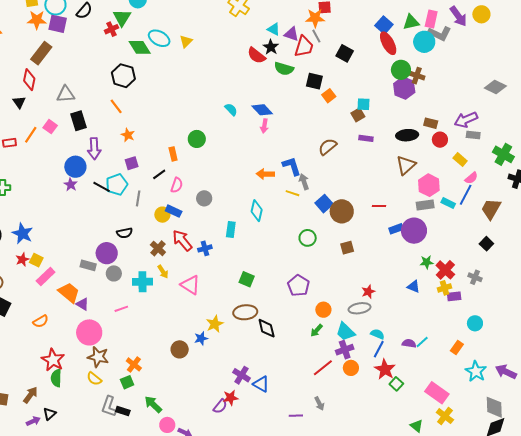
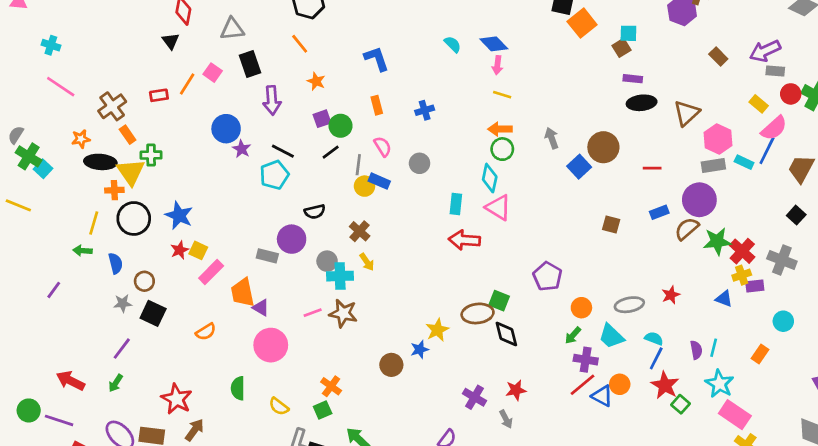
orange square: (329, 96) -> (582, 23), size x1.5
brown rectangle: (431, 123) -> (718, 57), turned 32
black ellipse: (407, 135) -> (642, 103), moved
green circle: (197, 139) -> (341, 126), moved
red circle: (440, 140) -> (791, 94), moved
brown semicircle: (328, 147) -> (687, 229), moved
blue L-shape: (292, 166) -> (376, 59), moved
blue circle: (75, 167) -> (226, 129), moved
black line: (159, 174) -> (331, 152), moved
pink semicircle: (471, 178) -> (774, 128), size x1.5
cyan pentagon: (117, 185) -> (274, 175), moved
pink semicircle: (177, 185) -> (383, 147), turned -49
yellow line: (292, 193) -> (502, 95), moved
gray line: (138, 198) -> (358, 165), moved
brown circle: (342, 211) -> (603, 147), moved
blue rectangle: (396, 229) -> (659, 212), moved
green circle: (308, 238) -> (502, 149), moved
red arrow: (182, 240) -> (464, 240), moved, turned -45
blue cross: (205, 248) -> (425, 110), moved
brown square: (347, 248) -> (611, 225), turned 32
green star: (427, 262) -> (717, 241), size x1.5
gray circle: (114, 273) -> (327, 261), moved
gray cross: (475, 277) -> (782, 260), size x1.5
green square: (247, 279) -> (499, 301), moved
pink triangle: (190, 285) -> (498, 208), moved
blue triangle: (414, 287) -> (724, 299), moved
red star: (368, 292) -> (671, 295), moved
orange trapezoid: (69, 293) -> (243, 293), turned -140
cyan line: (422, 342) -> (714, 348), turned -32
purple semicircle: (409, 343) -> (696, 350), turned 72
purple cross: (345, 350) -> (586, 360), moved, turned 30
brown star: (98, 357) -> (343, 313), moved
red star: (53, 360) -> (177, 399), moved
cyan star: (476, 371) -> (719, 384), moved
green semicircle: (56, 378) -> (238, 388), moved
blue triangle: (261, 384) -> (602, 396), moved
red star: (231, 398) -> (516, 390), moved
gray arrow: (319, 404) -> (506, 419), moved

